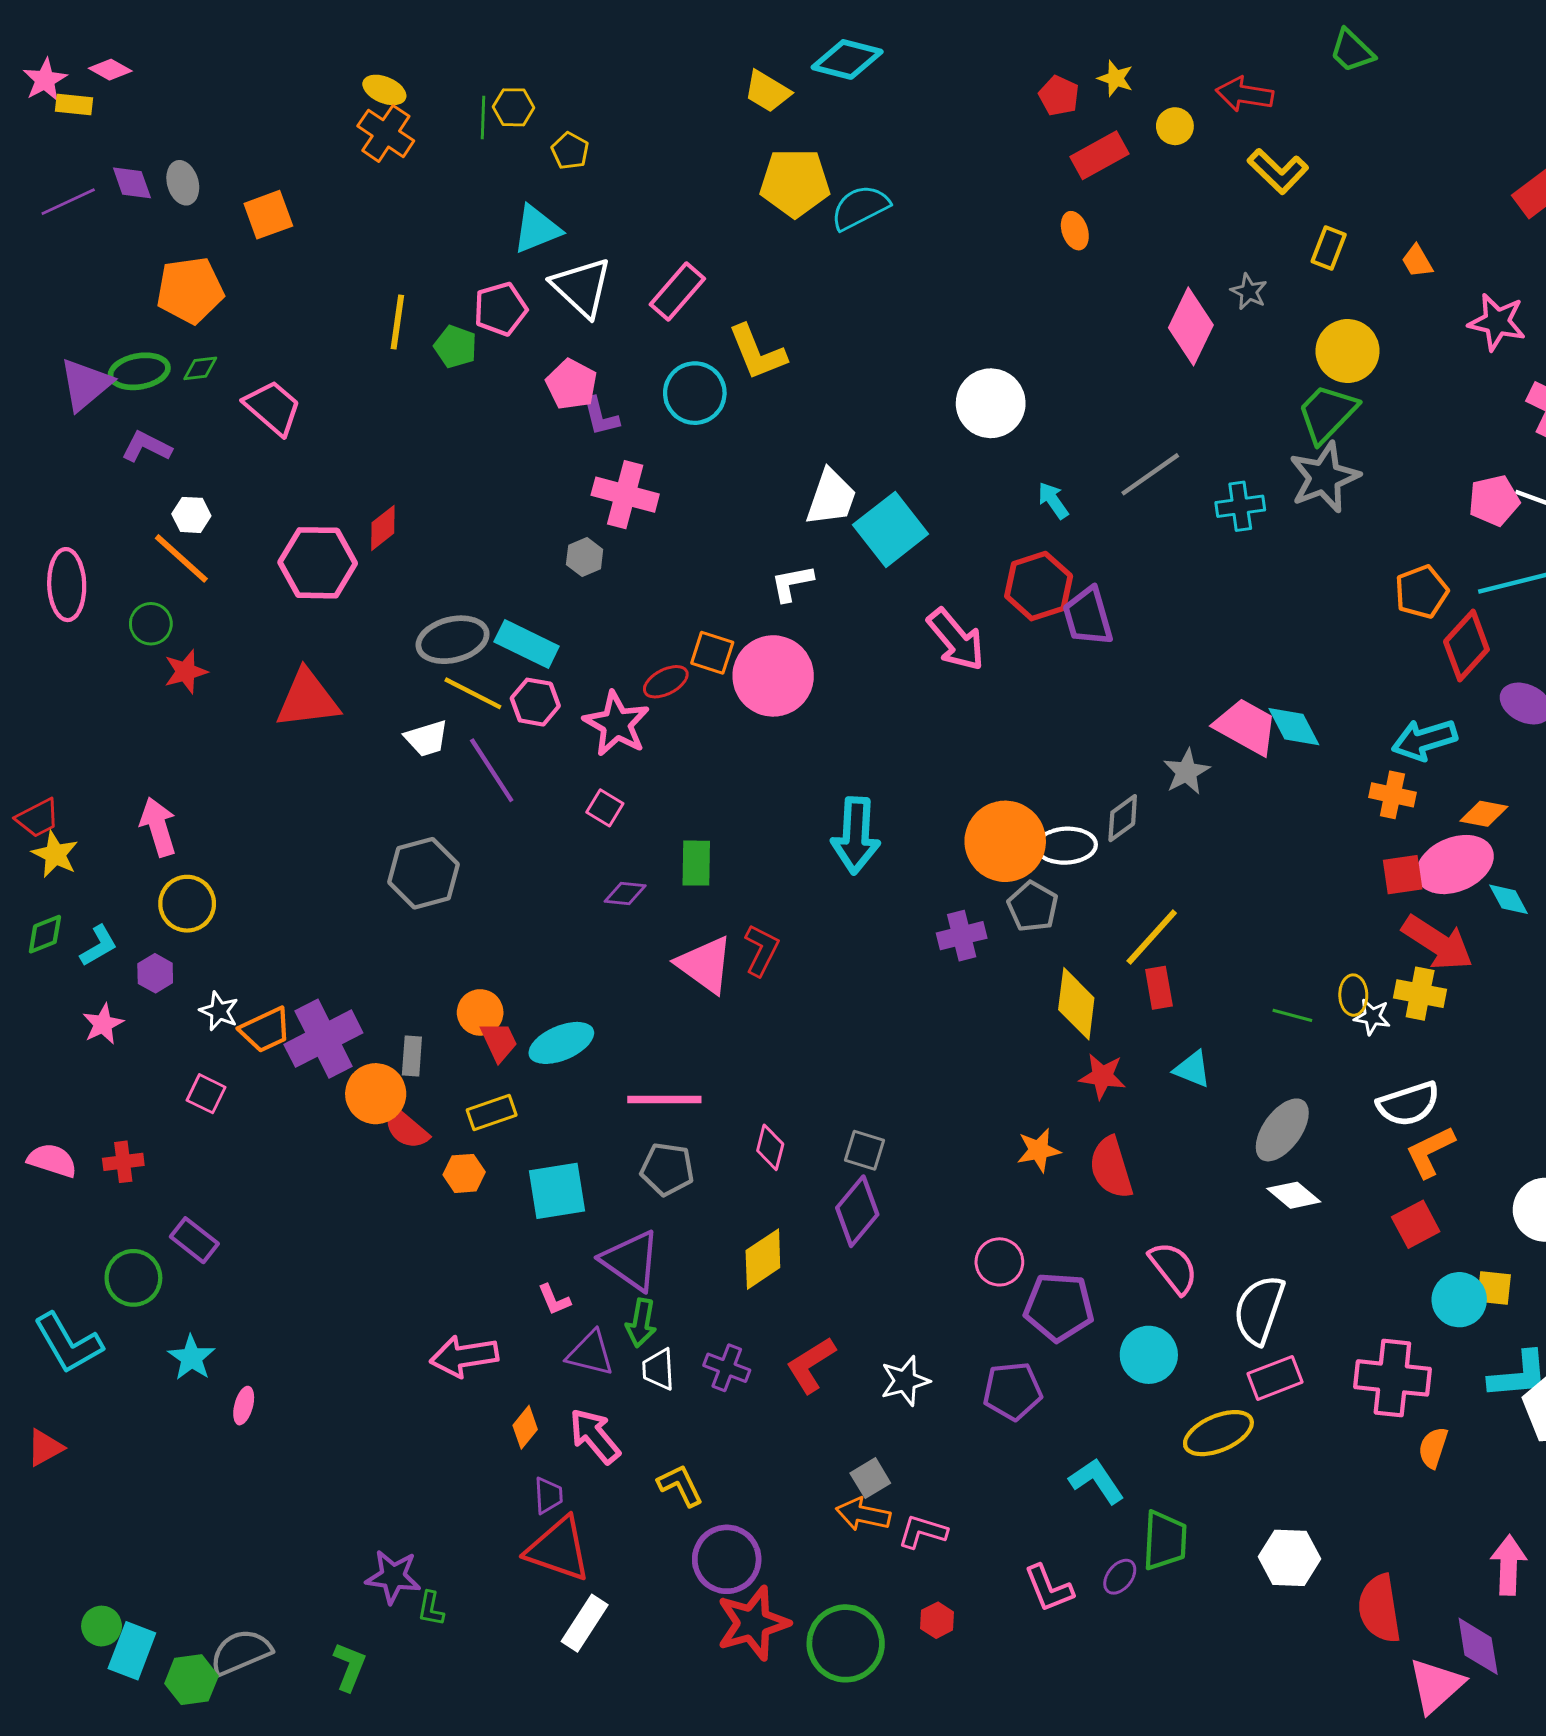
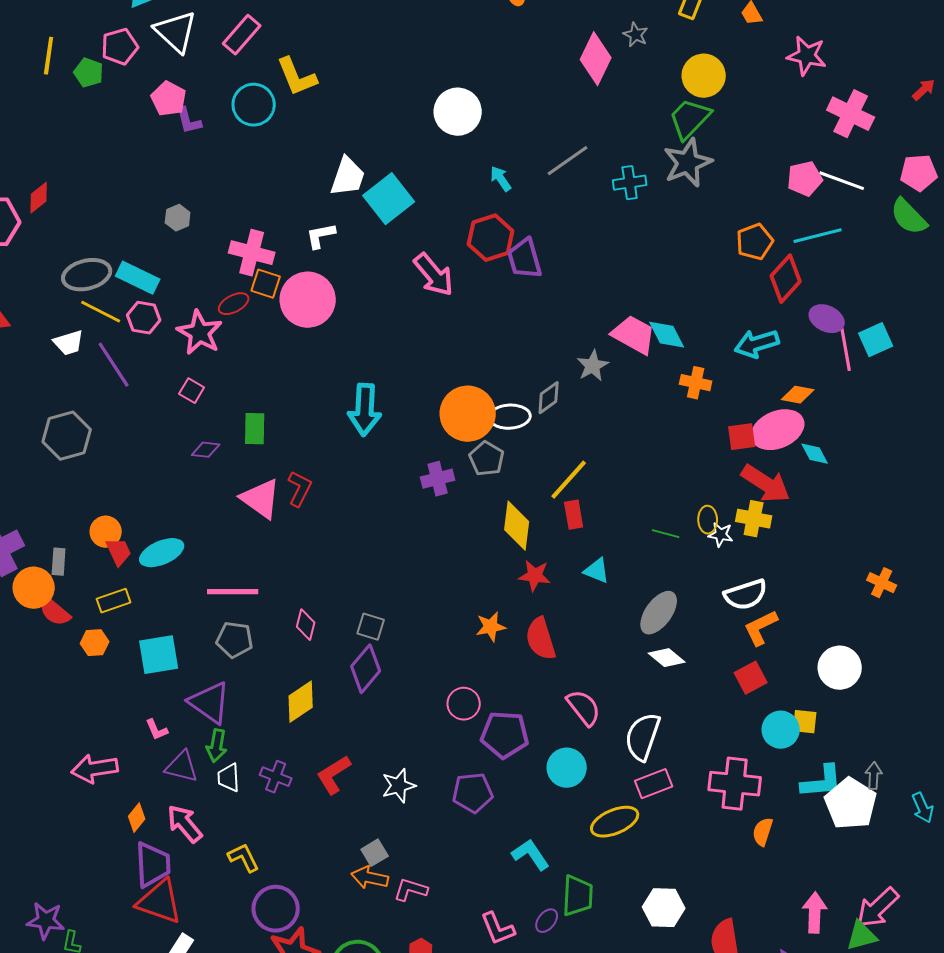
pink cross: (625, 495) -> (252, 253), moved
orange cross: (1392, 795) -> (696, 383), moved
purple trapezoid: (548, 1495) -> (153, 865), size x1.8

